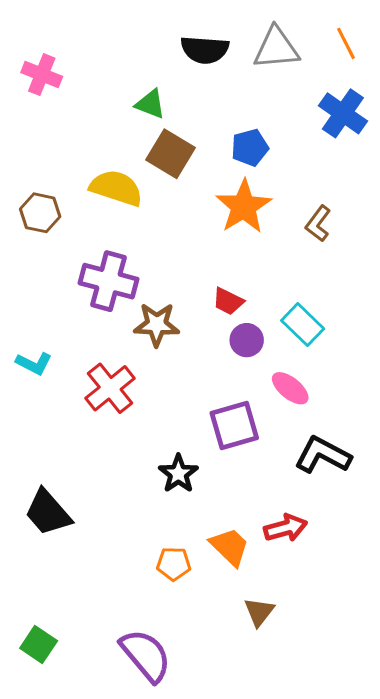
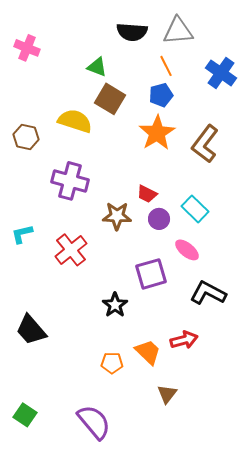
orange line: (346, 43) -> (166, 66), moved
brown L-shape: (318, 224) -> (205, 144), size x1.6
brown star: (157, 325) -> (117, 216), moved
cyan L-shape: (34, 363) -> (22, 234), turned 140

